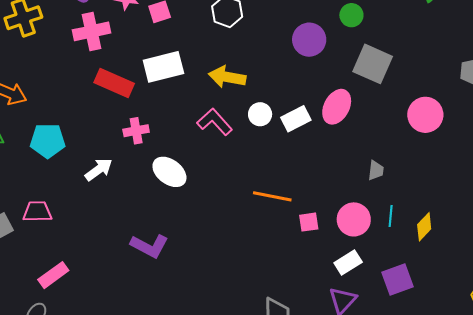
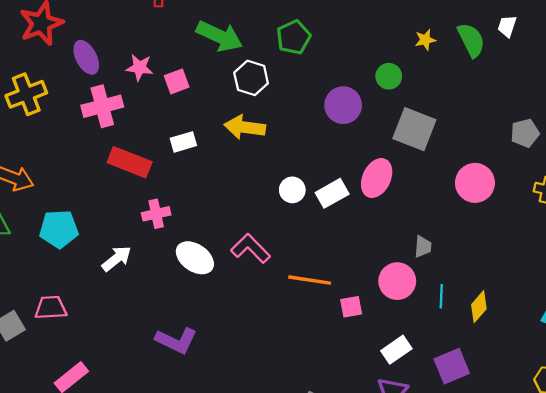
white rectangle: (163, 67) -> (183, 142), size x0.6
yellow arrow: (227, 77) -> (245, 127), moved
pink L-shape: (215, 122) -> (251, 248), moved
pink circle: (354, 219) -> (397, 281), moved

